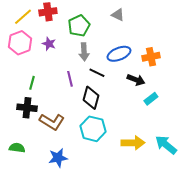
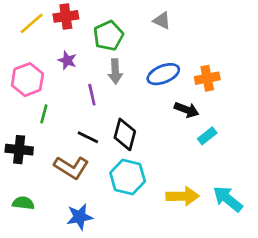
pink hexagon: (20, 43) -> (27, 80), moved
black line: (97, 73) -> (88, 137), moved
purple line: (70, 79) -> (92, 95), moved
black cross: (27, 108) -> (19, 150), moved

